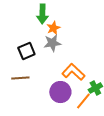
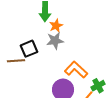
brown line: (20, 78) -> (16, 61), moved

